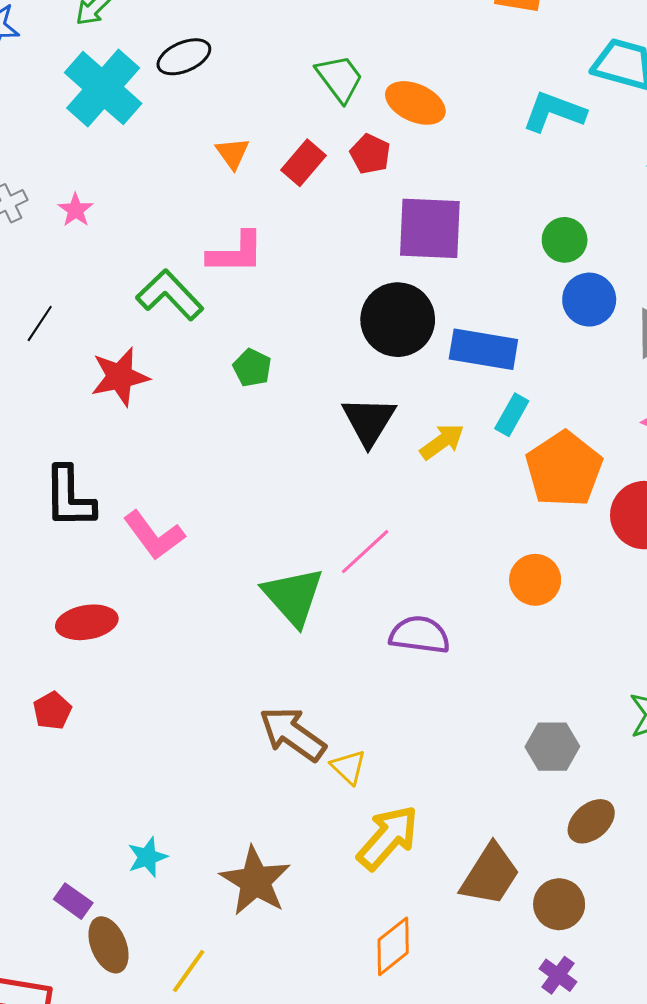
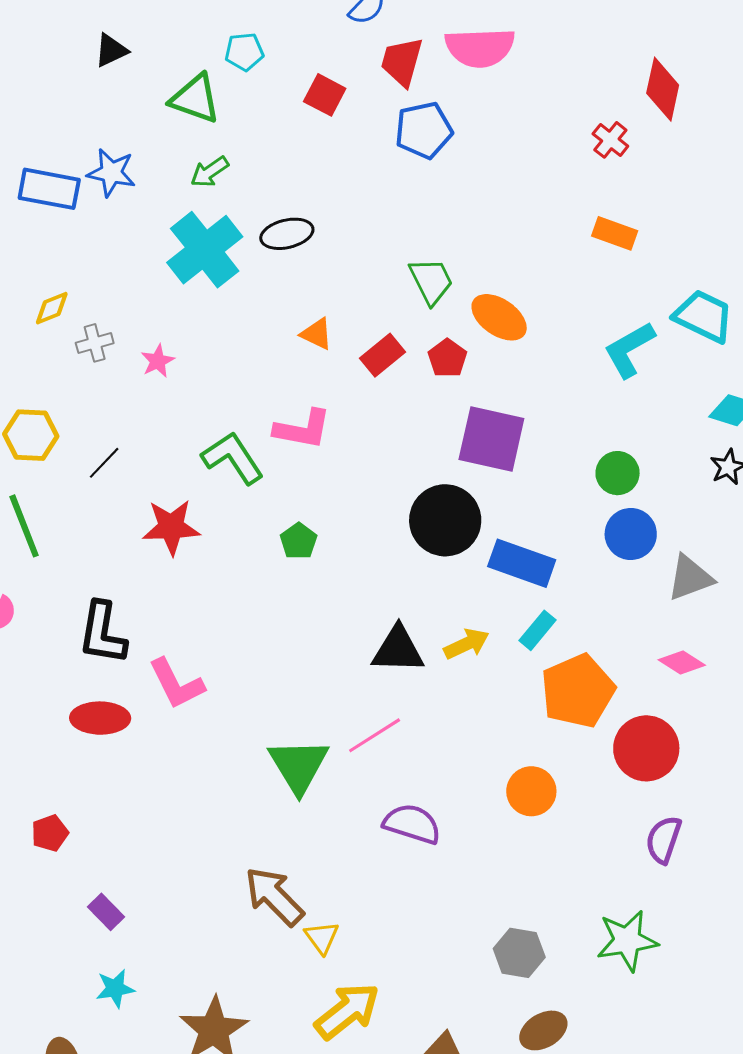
cyan L-shape: (554, 112) -> (629, 350), turned -60
orange triangle: (233, 153) -> (317, 334), turned -39
black triangle: (369, 421) -> (398, 650), moved, turned 50
red ellipse: (87, 622) -> (100, 718), moved
purple rectangle: (73, 901) -> (106, 912), moved

